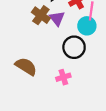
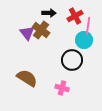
purple triangle: (57, 18) -> (27, 33), moved
pink cross: (63, 77) -> (62, 88), turned 32

